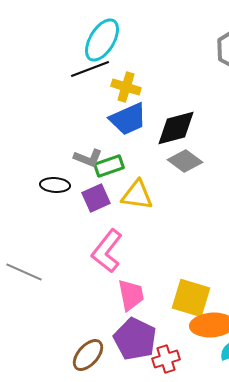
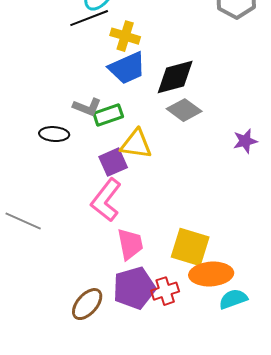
purple square: (96, 198) -> (113, 162), moved
purple pentagon: (135, 339) -> (134, 288), turned 30
red cross: (166, 359) -> (165, 291), moved

